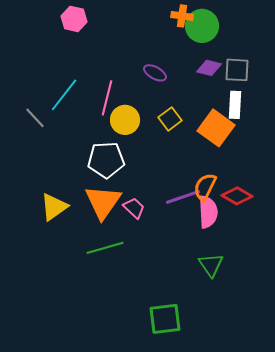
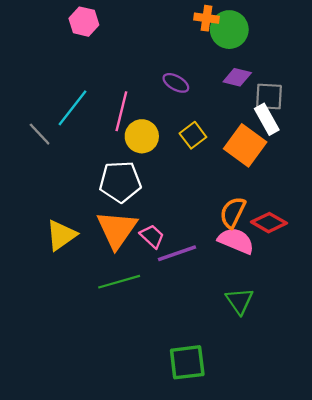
gray square: (237, 70) -> (269, 97), moved
white rectangle: (235, 105) -> (267, 119), turned -32
purple line: (183, 197) -> (177, 253), moved
pink semicircle: (208, 212) -> (236, 241), turned -64

